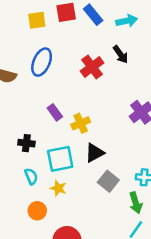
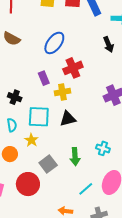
blue ellipse: (42, 62) -> (54, 43), moved
red cross: (92, 67) -> (73, 68), moved
gray square: (108, 181) -> (48, 164), moved
green arrow: (136, 203) -> (75, 157), moved

